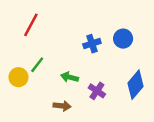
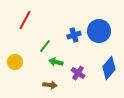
blue circle: (123, 39) -> (99, 31), size x1.5
green line: (37, 65) -> (45, 46), moved

